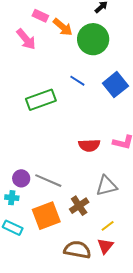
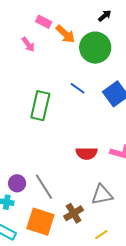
pink arrow: (26, 39) -> (28, 44), size x0.7
green rectangle: (41, 100) -> (40, 106), turned -60
gray line: (48, 181) -> (44, 187), turned 32
orange square: (46, 216) -> (40, 222), turned 36

